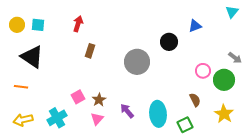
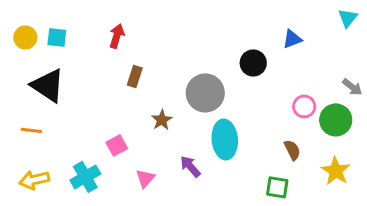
brown star: (99, 100) -> (162, 120), moved
cyan ellipse: (158, 114) -> (225, 139), moved
green square: (185, 125) -> (277, 187), turned 35

